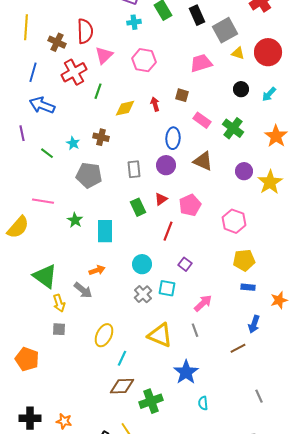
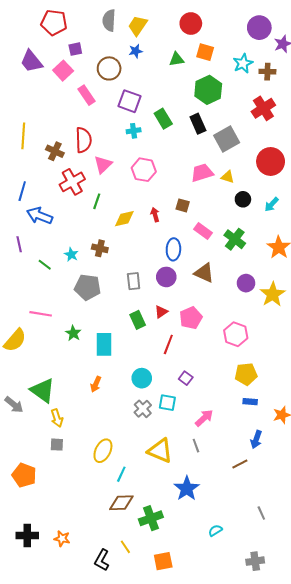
yellow triangle: (238, 53) -> (228, 177), moved
blue line: (33, 72) -> (22, 191), moved
orange arrow: (97, 270) -> (96, 384), turned 133
gray arrow: (83, 290) -> (14, 405), moved
cyan semicircle: (203, 403) -> (215, 530), moved, turned 64

